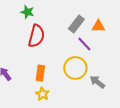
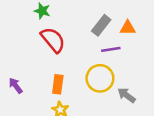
red semicircle: (36, 36) -> (53, 40), turned -55
purple line: (84, 44) -> (111, 49), turned -56

